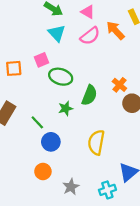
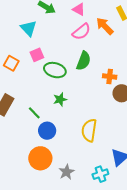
cyan triangle: (57, 33) -> (28, 28), moved
orange square: (14, 68) -> (11, 63), turned 35
orange cross: (119, 85) -> (110, 76), turned -32
green semicircle: (89, 95) -> (84, 61), moved
orange circle: (43, 171) -> (40, 158), size x1.5

